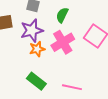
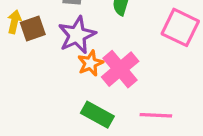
pink cross: (63, 42) -> (120, 69), moved

